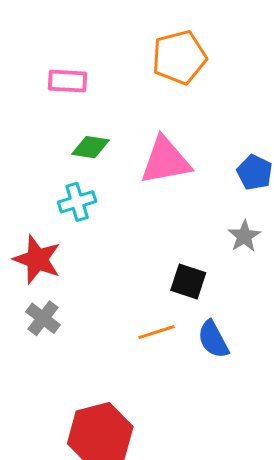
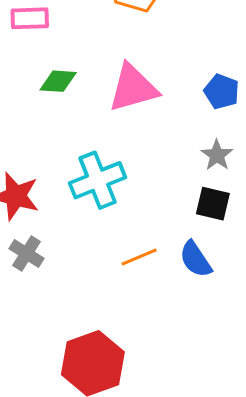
cyan cross: (77, 202) -> (98, 180), moved, size x1.5
black square: (188, 282) -> (213, 204), moved

